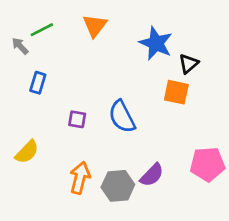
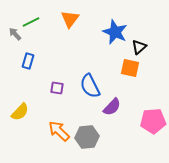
purple semicircle: (152, 175) -> (112, 107), moved
orange arrow: (80, 178) -> (59, 131), turned -60

